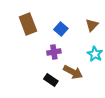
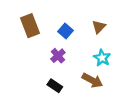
purple cross: (54, 52) -> (58, 56), turned -32
brown arrow: (73, 72) -> (92, 80), moved

